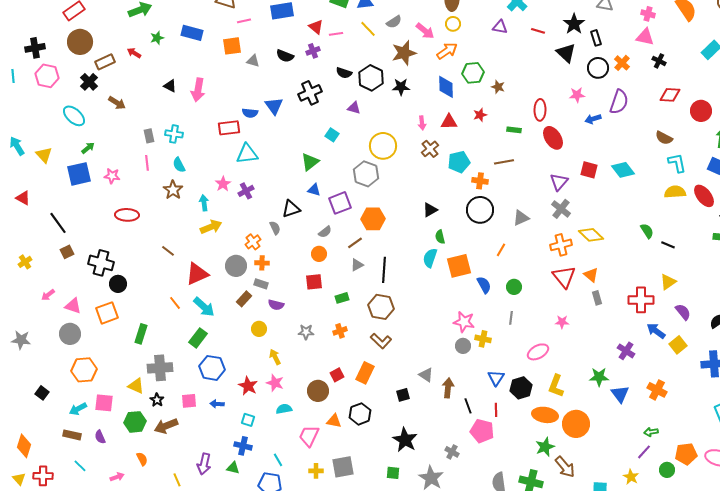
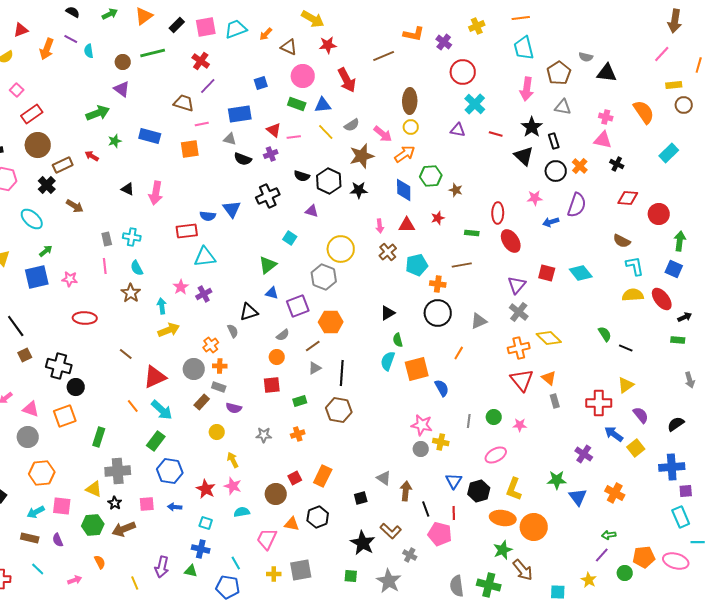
gray triangle: (253, 61) -> (230, 139), moved
green circle: (514, 287) -> (494, 417), moved
brown L-shape: (381, 341) -> (391, 531), moved

